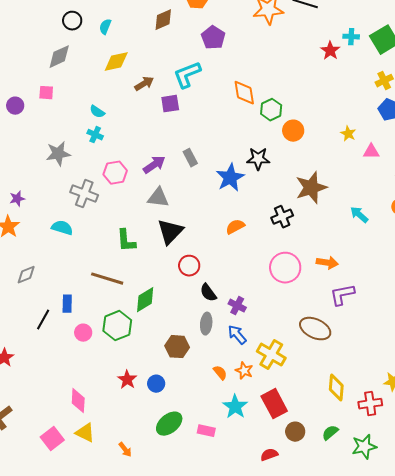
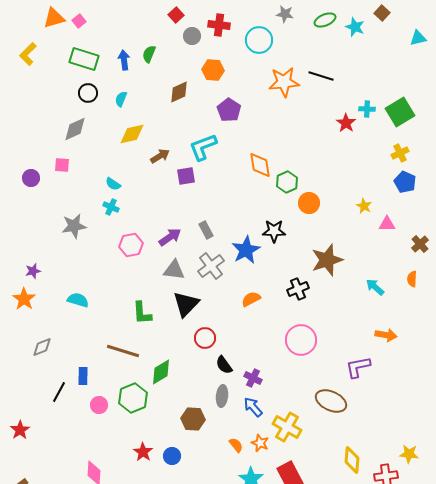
gray cross: (84, 194) -> (211, 266), moved, turned 32
orange arrow: (327, 263) -> (386, 335), moved

